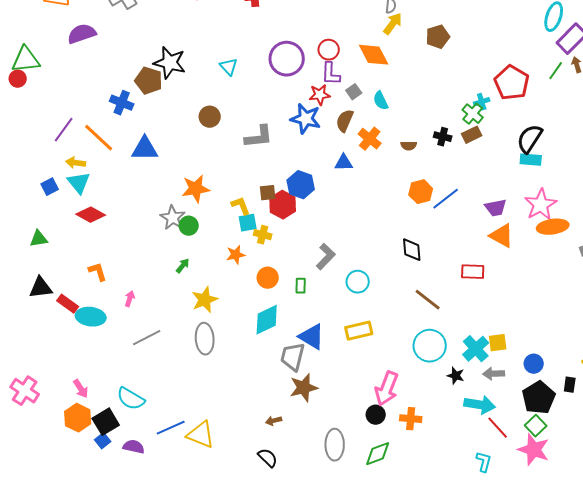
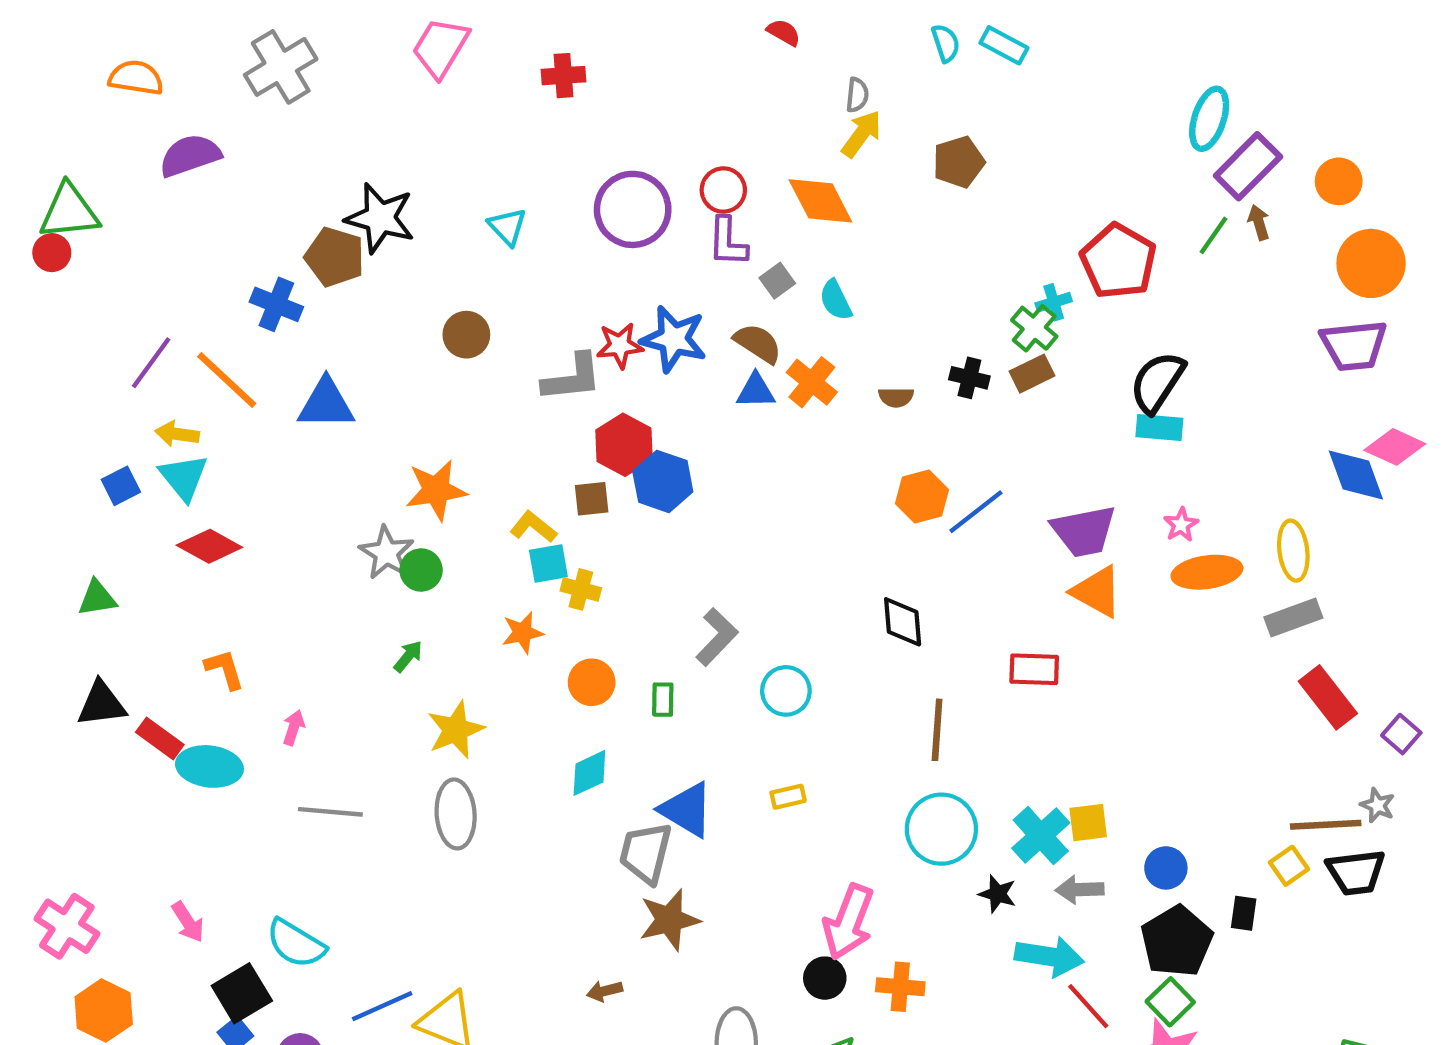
red star: (320, 95) -> (620, 345), moved
brown semicircle: (345, 121) -> (758, 343), turned 100
blue triangle: (344, 163) -> (756, 391), moved
red hexagon: (283, 205) -> (624, 445), moved
pink star: (541, 205) -> (1181, 525), size x0.5
yellow L-shape: (241, 206) -> (533, 527), turned -30
purple trapezoid: (496, 208) -> (1084, 531), size x1.4
brown line: (428, 300) -> (937, 730), turned 56
cyan diamond: (267, 320) -> (589, 773), size x0.7
yellow rectangle: (359, 331) -> (788, 797), size x0.6
gray line: (147, 338) -> (330, 812), turned 32
orange hexagon: (78, 418) -> (104, 1010), moved

